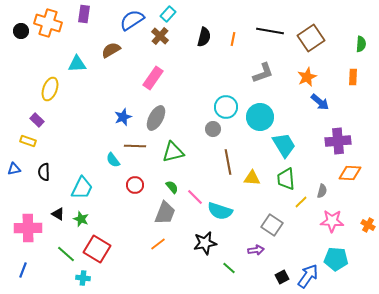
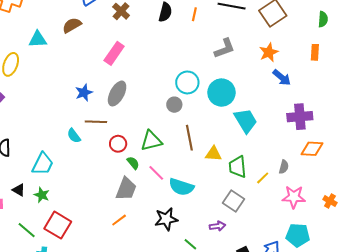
green triangle: (173, 152) -> (151, 141), moved
green trapezoid: (286, 179) -> (238, 167), moved
red circle: (135, 185) -> (118, 144), moved

